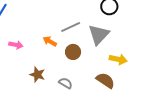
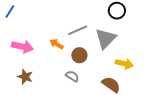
pink arrow: (16, 45) -> (23, 47), size x1.5
brown star: (37, 75) -> (25, 77), moved
gray semicircle: (65, 83) -> (72, 76), moved

